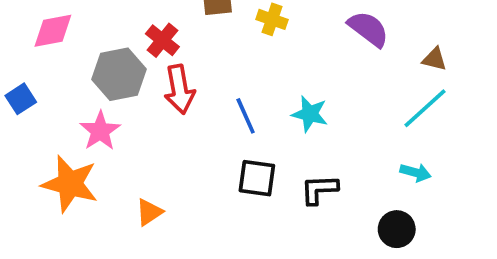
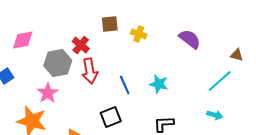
brown triangle: (434, 59) -> (237, 55), moved
black square: (257, 178) -> (111, 117), moved, turned -30

